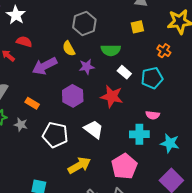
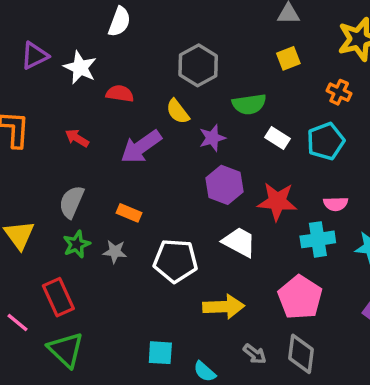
red semicircle: (24, 42) -> (120, 94), moved
purple hexagon: (73, 96) -> (225, 185), moved
red star: (112, 96) -> (277, 201), moved
yellow arrow: (79, 165) -> (224, 307), turned 35

